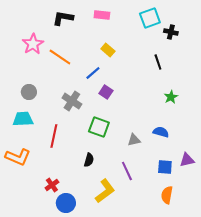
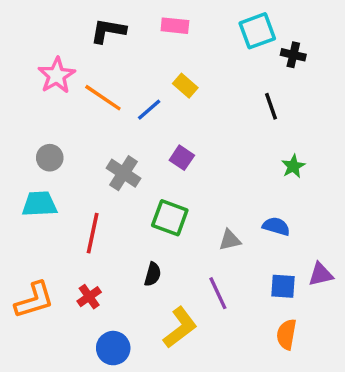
blue line: (93, 73) -> (149, 110), moved
orange L-shape: (18, 157) -> (34, 300), moved, turned -40
red cross: (52, 185) -> (89, 297), moved

